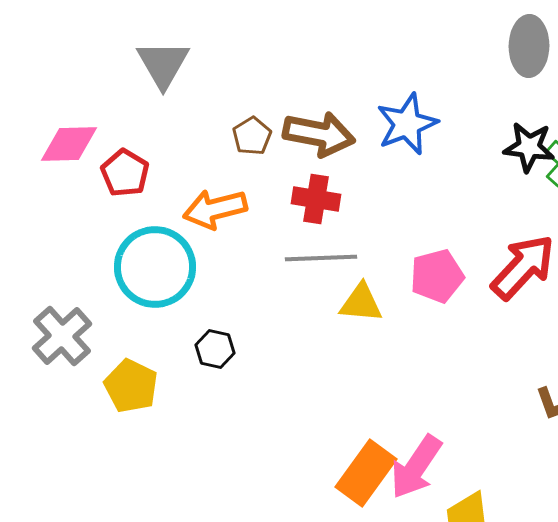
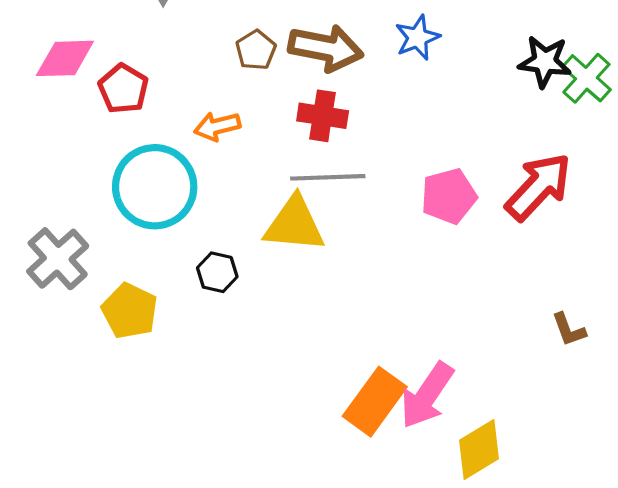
blue star: (407, 124) -> (417, 38), size x0.7
orange arrow: (215, 209) -> (217, 126), size x0.7
yellow triangle: (361, 303) -> (294, 224), moved, size x1.4

